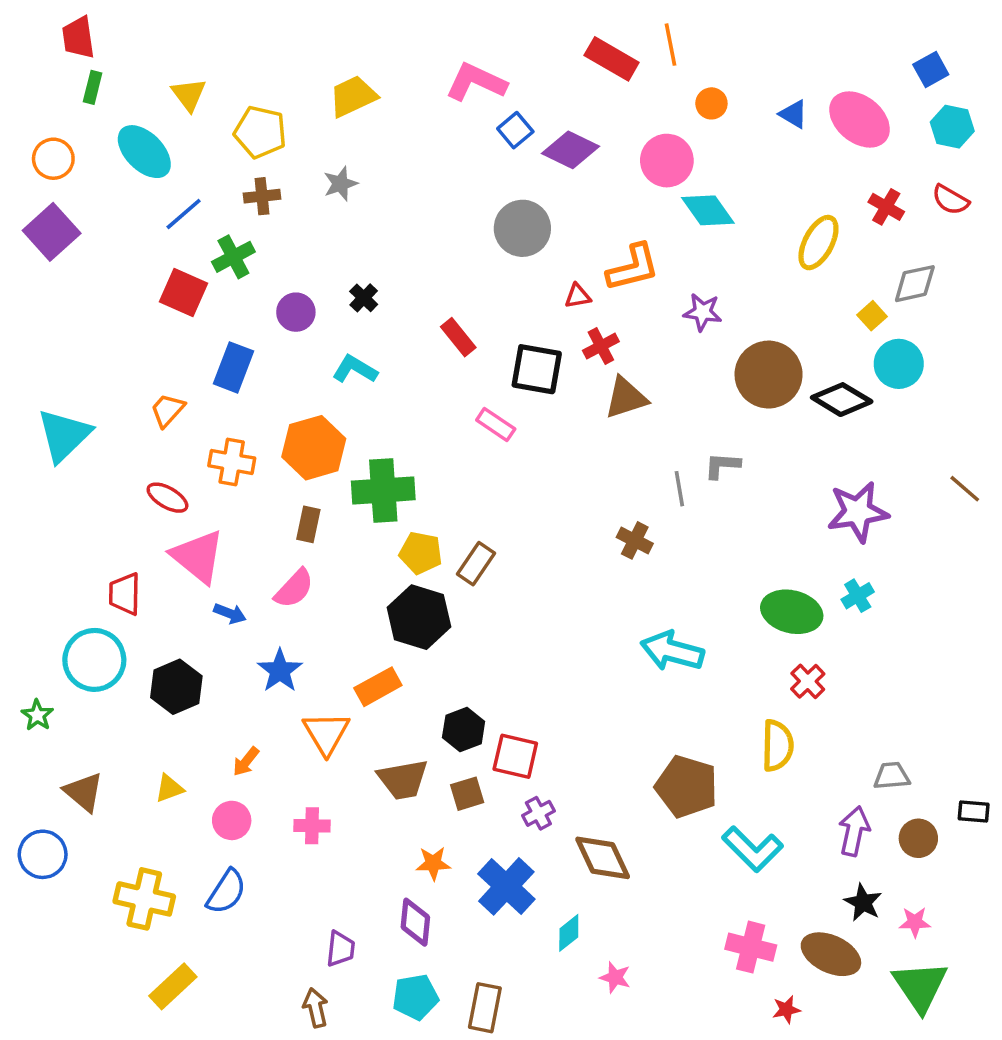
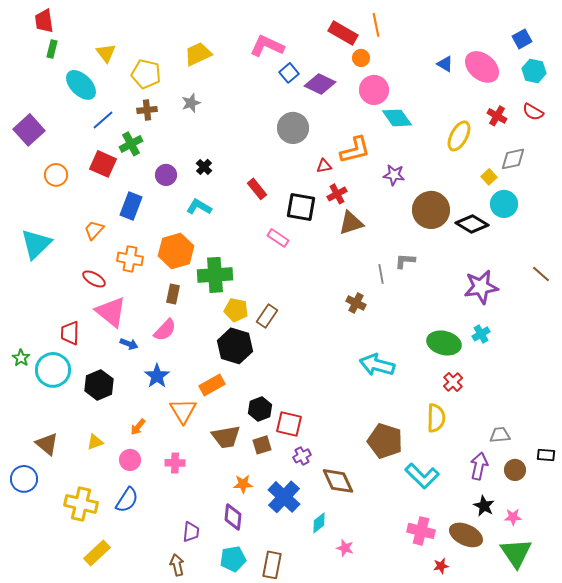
orange circle: (711, 103) -> (361, 58), moved
orange circle: (53, 159) -> (56, 175), moved
green star: (37, 715) -> (21, 358), moved

